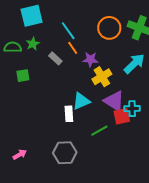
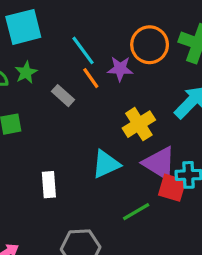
purple star: (90, 59) -> (120, 69), moved
white rectangle: (69, 114) -> (49, 185), moved
red square: (122, 116) -> (172, 188), turned 30

